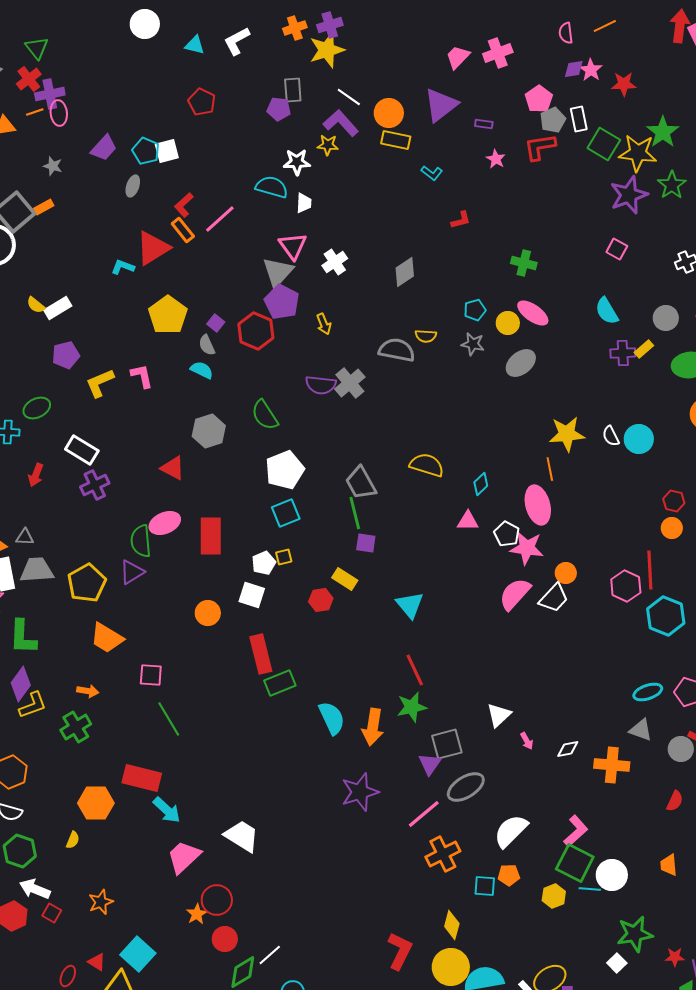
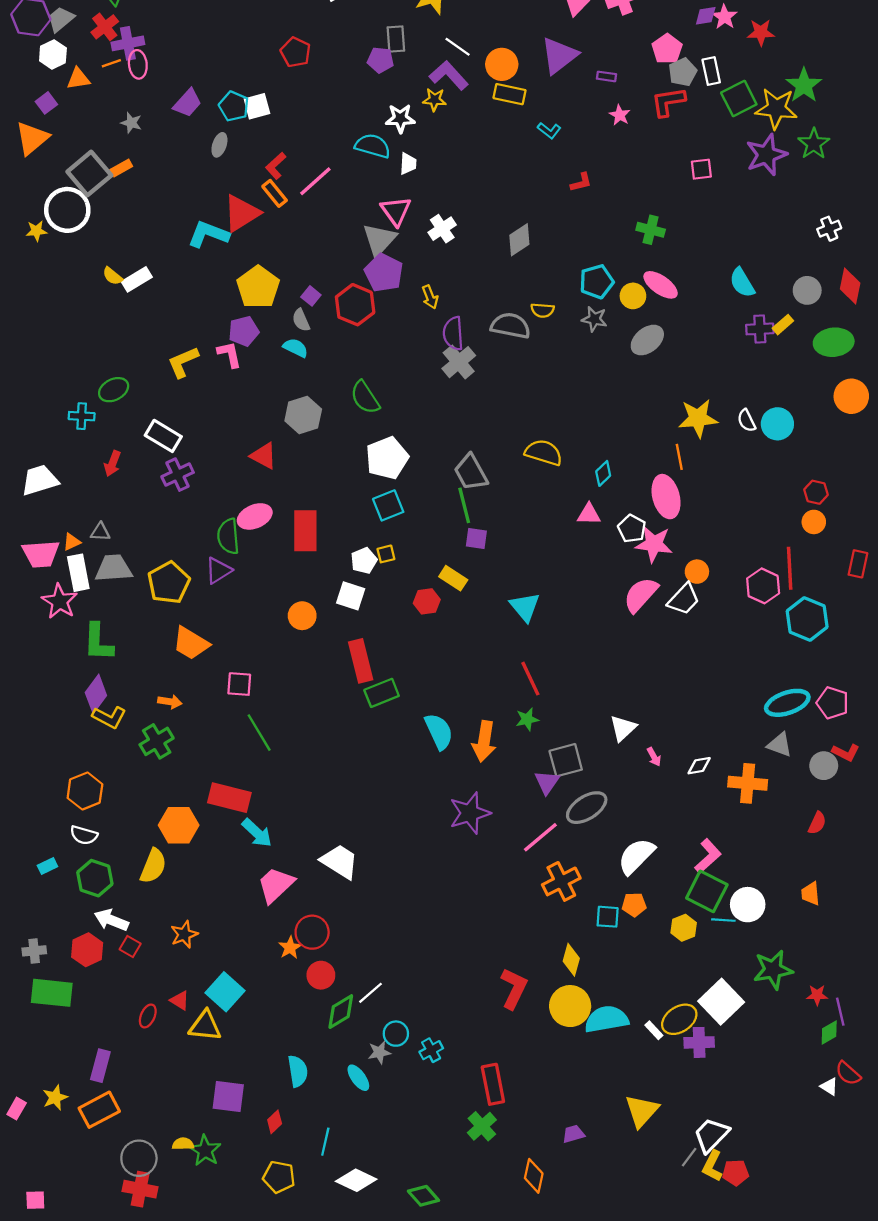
green square: (604, 144) -> (739, 99), turned 32
pink square: (617, 249) -> (701, 169), moved, turned -35
cyan L-shape: (123, 267) -> (208, 234), size x1.6
cyan pentagon: (475, 310) -> (597, 282), size x1.4
purple pentagon: (66, 355) -> (244, 331), moved
purple semicircle: (321, 385) -> (453, 333), moved, turned 80
cyan ellipse: (648, 692) -> (787, 703), size x1.4
yellow L-shape: (33, 705) -> (109, 717), turned 48
green star: (412, 707) -> (527, 719), size x0.7
yellow semicircle: (73, 840) -> (153, 866), size x1.8
white square: (617, 963) -> (721, 1002), moved, size x2.0

